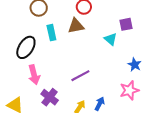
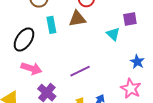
pink arrow: (34, 75) -> (31, 68), turned -60
pink star: (129, 90) -> (131, 89), turned -30

